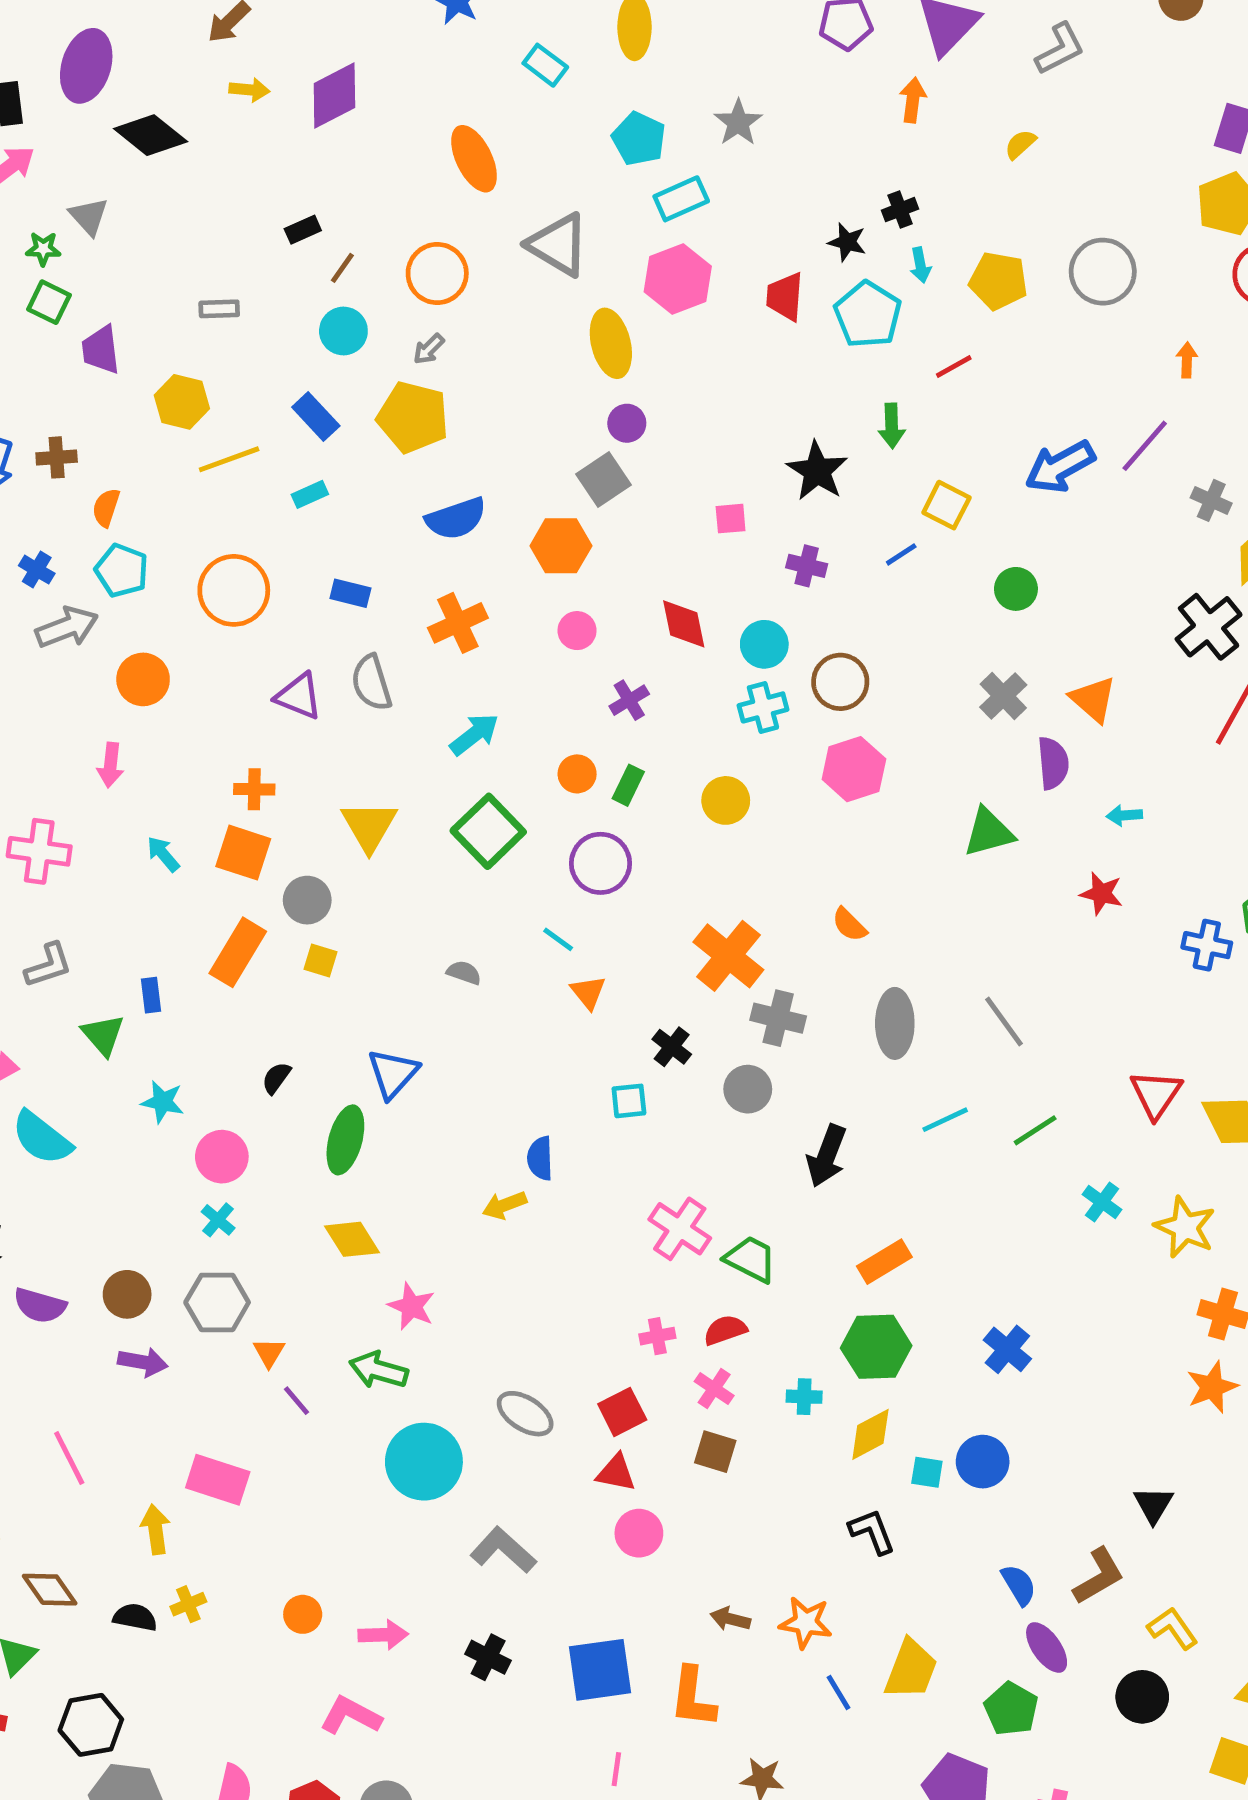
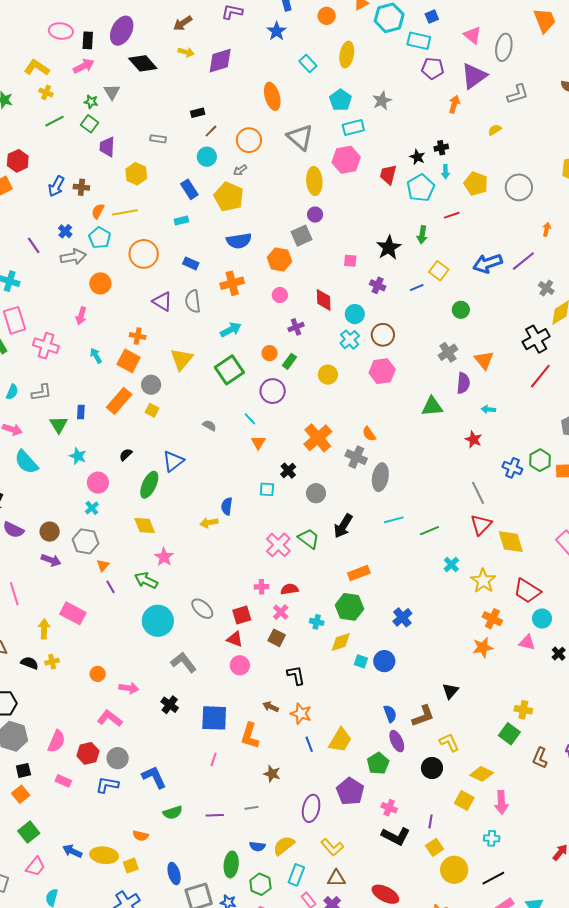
yellow line: (229, 459) -> (125, 212), moved
cyan cross: (763, 707) -> (350, 340), turned -36
gray cross: (778, 1018) -> (356, 457), moved
gray line: (1004, 1022) -> (478, 493), moved
green trapezoid: (751, 1259) -> (309, 539), moved
black L-shape: (872, 1532) -> (296, 675), moved

